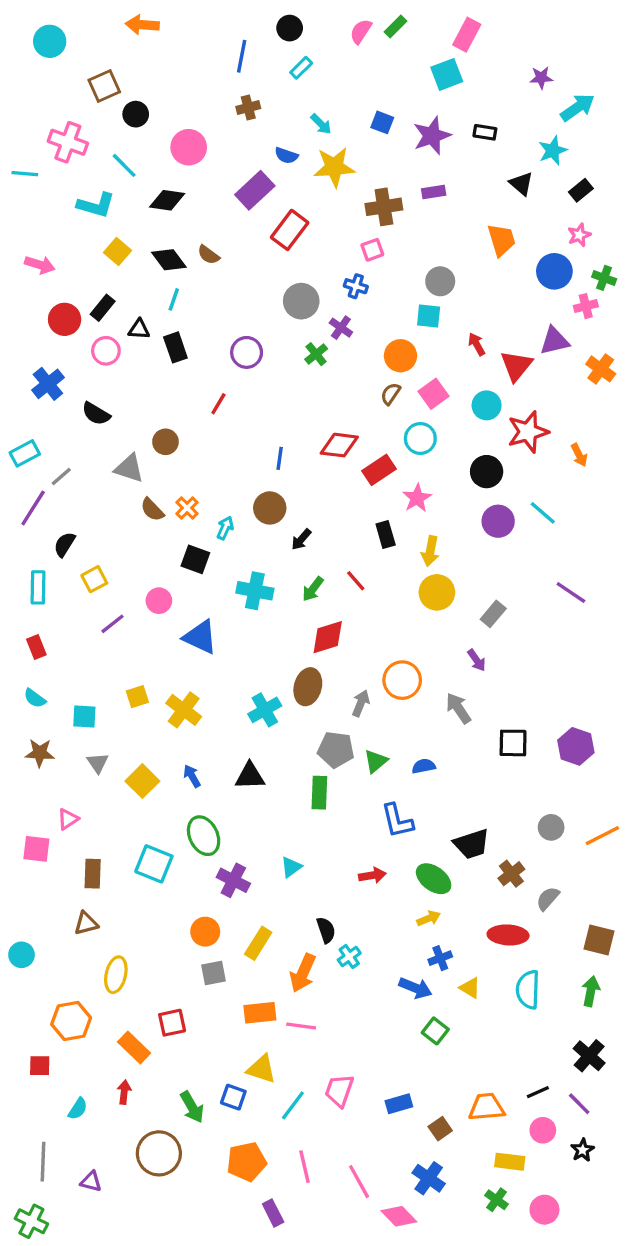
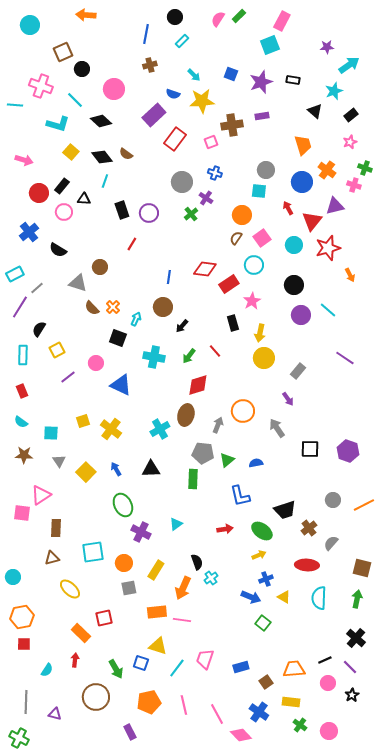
black diamond: (167, 200) -> (101, 121), turned 35
pink square: (372, 250) -> (211, 142), moved
blue circle: (554, 271) -> (302, 182), moved
pink cross: (586, 306) -> (354, 185), turned 32
black rectangle: (175, 347) -> (122, 210), moved
orange cross: (601, 369) -> (327, 170), moved
red star: (528, 432) -> (328, 248), moved
pink triangle: (68, 819) -> (41, 495), size x1.5
cyan square: (154, 864) -> (93, 552), moved, turned -30
yellow ellipse: (116, 975) -> (70, 589), turned -60
orange hexagon: (71, 1021) -> (22, 617), moved
yellow rectangle: (510, 1162) -> (291, 702), moved
purple rectangle: (273, 1213) -> (130, 732), moved

